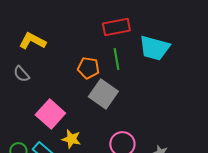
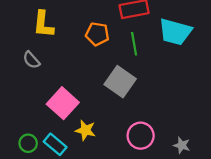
yellow L-shape: (32, 41) -> (43, 24), turned -112
orange pentagon: (88, 68) -> (97, 34), moved

